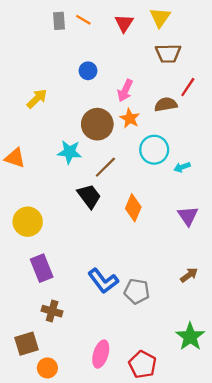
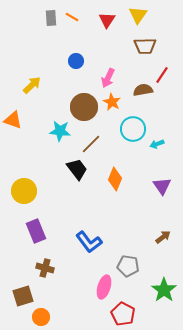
orange triangle: (15, 158) -> (13, 120), moved
gray pentagon: (137, 291) -> (128, 266), moved
pink ellipse: (101, 354) -> (104, 287), moved

